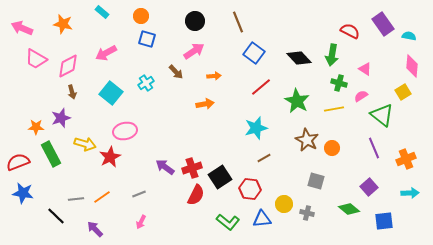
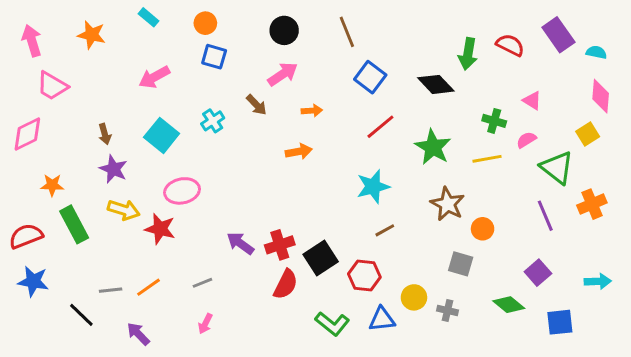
pink arrow: (22, 28) -> (32, 41), turned 50
green arrow: (332, 55) -> (468, 54), moved
pink diamond: (68, 66) -> (27, 134), moved
purple star: (61, 118) -> (113, 169), moved, turned -30
orange circle: (332, 148) -> (483, 229), moved
red star: (110, 157) -> (160, 229), turned -30
orange cross: (406, 159) -> (592, 204), moved

